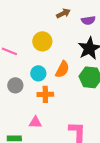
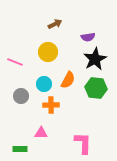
brown arrow: (63, 13) -> (55, 24), moved
purple semicircle: (88, 20) -> (88, 37), moved

